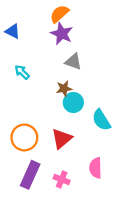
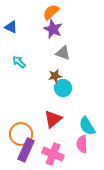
cyan semicircle: (101, 120) -> (87, 126), moved
orange circle: (24, 138) -> (21, 134), moved
pink cross: (62, 180) -> (53, 154), size x1.5

